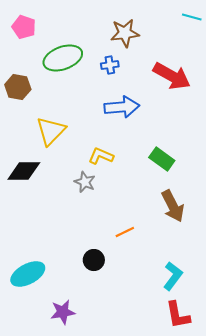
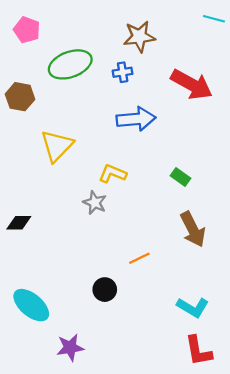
green rectangle: (162, 159) -> (181, 177), size x0.7
black diamond: (24, 171) -> (19, 223), moved, size x0.7
cyan ellipse: (28, 274) -> (31, 305), turned 68
cyan L-shape: (173, 276) -> (193, 307), turned 84

